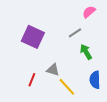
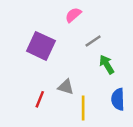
pink semicircle: (89, 12) -> (73, 15), moved
yellow line: (67, 87) -> (83, 108), turned 42

